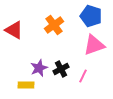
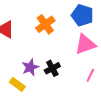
pink line: (83, 76) -> (90, 75), moved
yellow rectangle: (26, 85) -> (17, 84), turned 35

